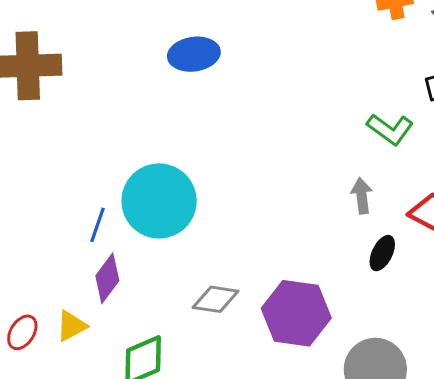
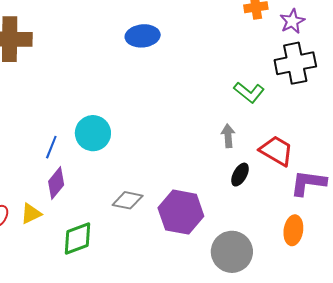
blue ellipse: (194, 54) -> (143, 36), moved
cyan circle: (159, 201) -> (93, 133), size x0.7

